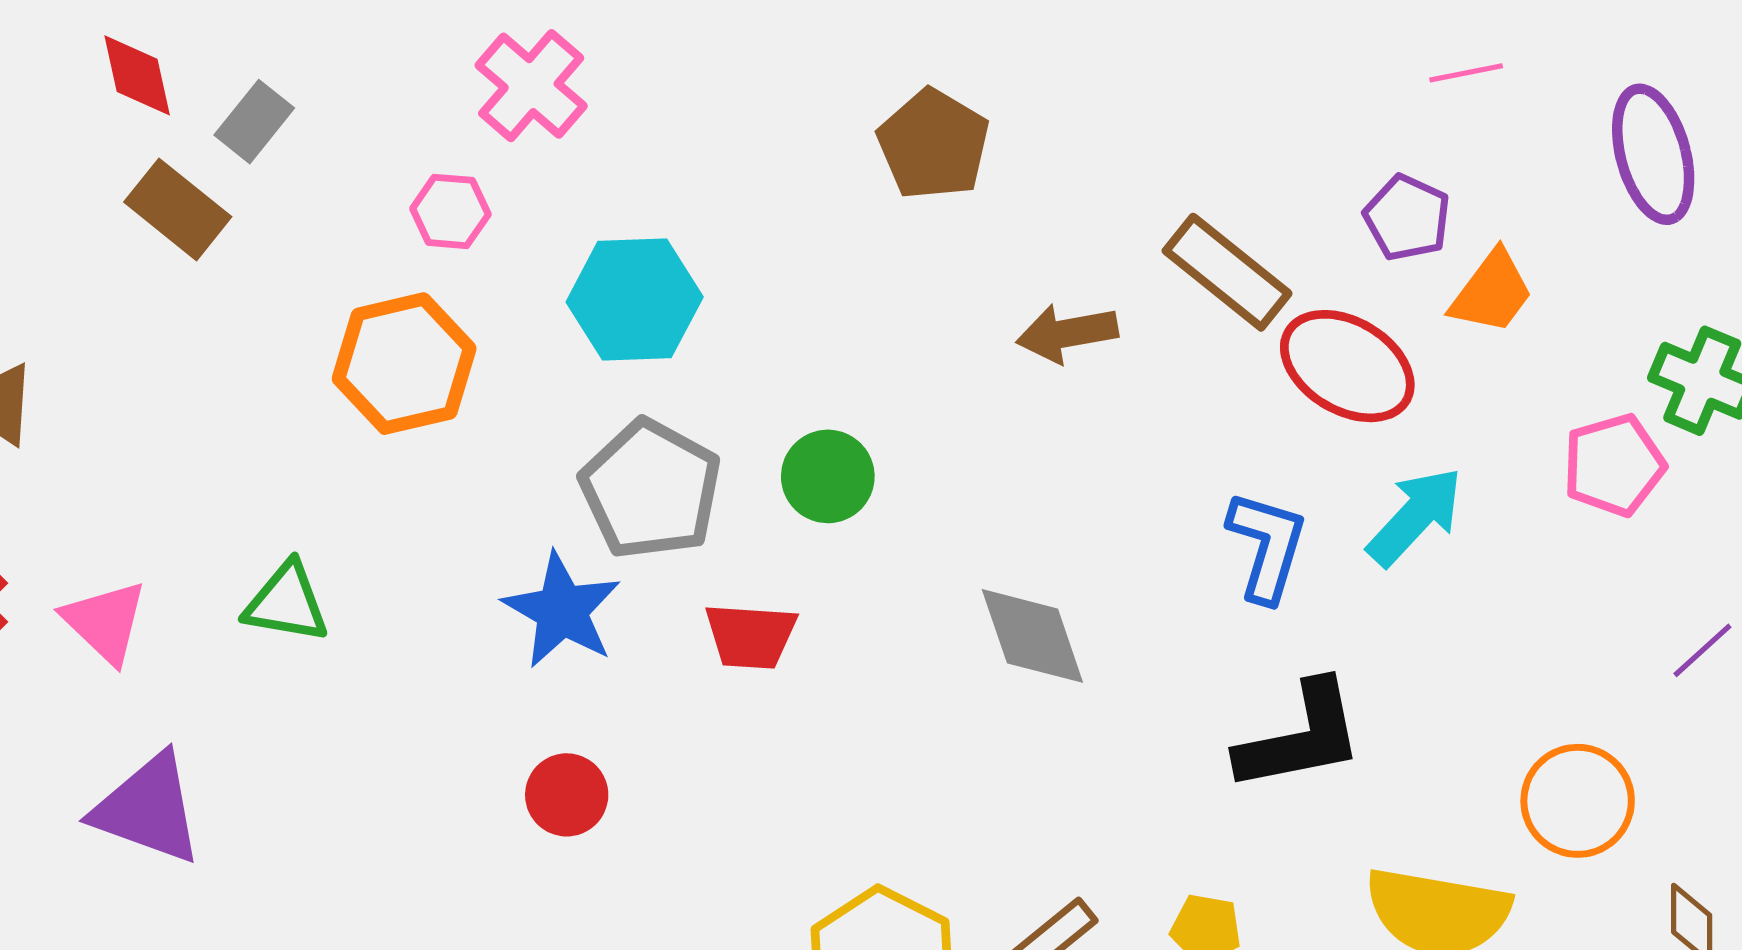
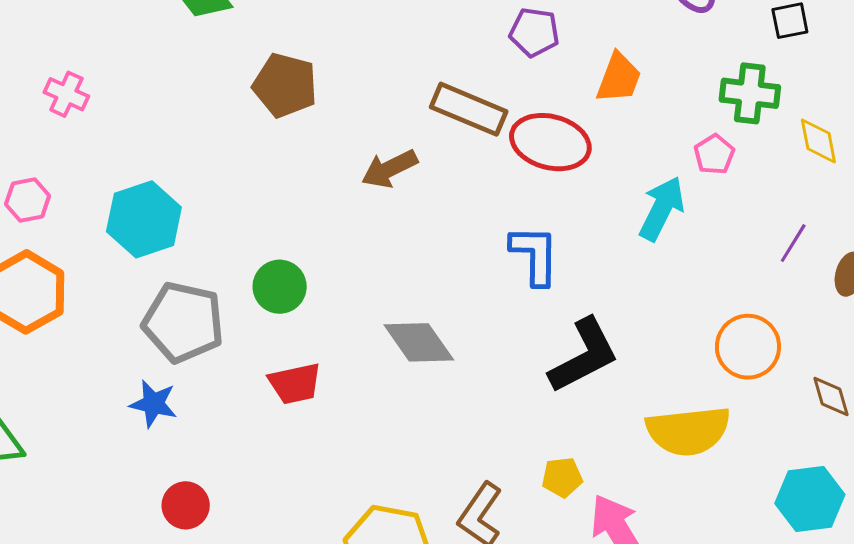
pink cross: (531, 86) -> (66, 94), moved, size x0.7
purple pentagon: (1407, 218) -> (534, 32), moved
pink pentagon: (1614, 465) -> (714, 154), size x0.7
cyan arrow: (1415, 517) -> (662, 208), moved
blue star: (562, 610) -> (153, 404), size x0.7
red trapezoid: (751, 636) -> (295, 384), moved

